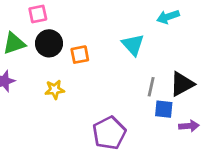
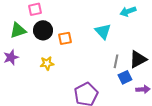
blue square: (164, 109) -> (125, 77), turned -32

